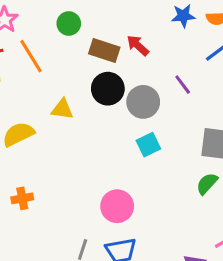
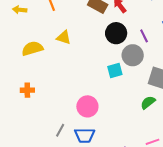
black circle: (108, 89) -> (116, 33), moved
gray circle: (143, 102) -> (133, 55), moved

